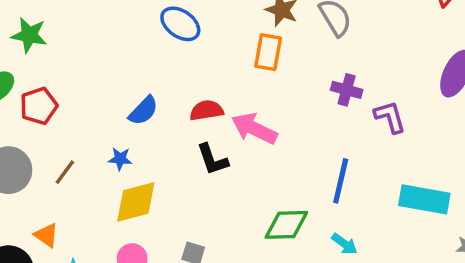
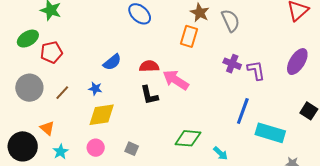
purple L-shape: (390, 117) -> (256, 70), moved
blue line: (341, 181) -> (243, 111), moved

